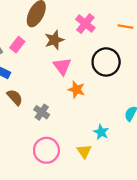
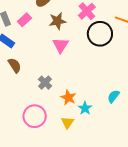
black circle: (106, 62) -> (100, 34), moved
orange star: (76, 90) -> (68, 98), moved
gray cross: (42, 112) -> (45, 83), moved

